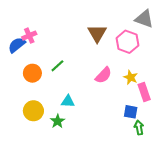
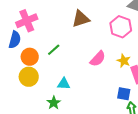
brown triangle: (97, 33) -> (81, 19), moved, turned 42
pink cross: (29, 36) -> (27, 21), size x1.5
blue semicircle: (17, 45) -> (15, 40), moved, turned 144
yellow circle: (33, 111) -> (29, 77), moved

